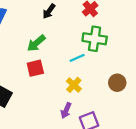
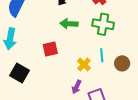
green arrow: (36, 43) -> (69, 24), moved, turned 42
cyan line: (77, 58) -> (102, 55), moved, turned -72

